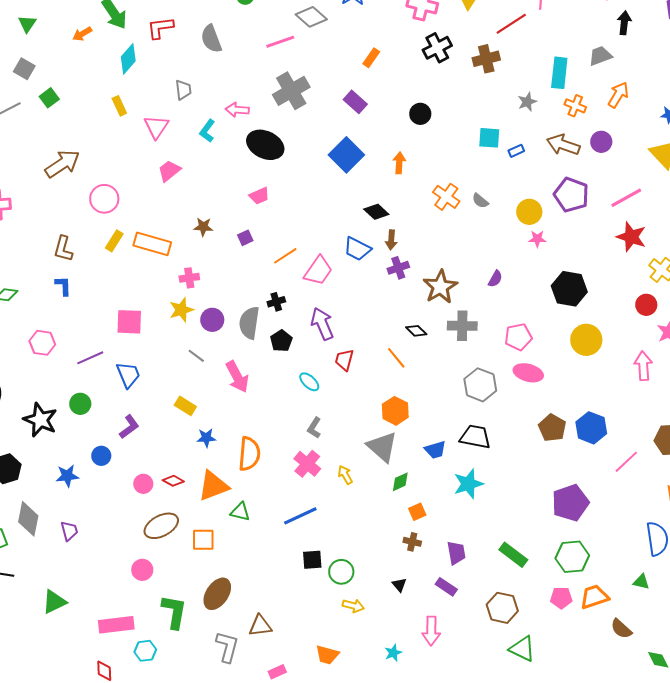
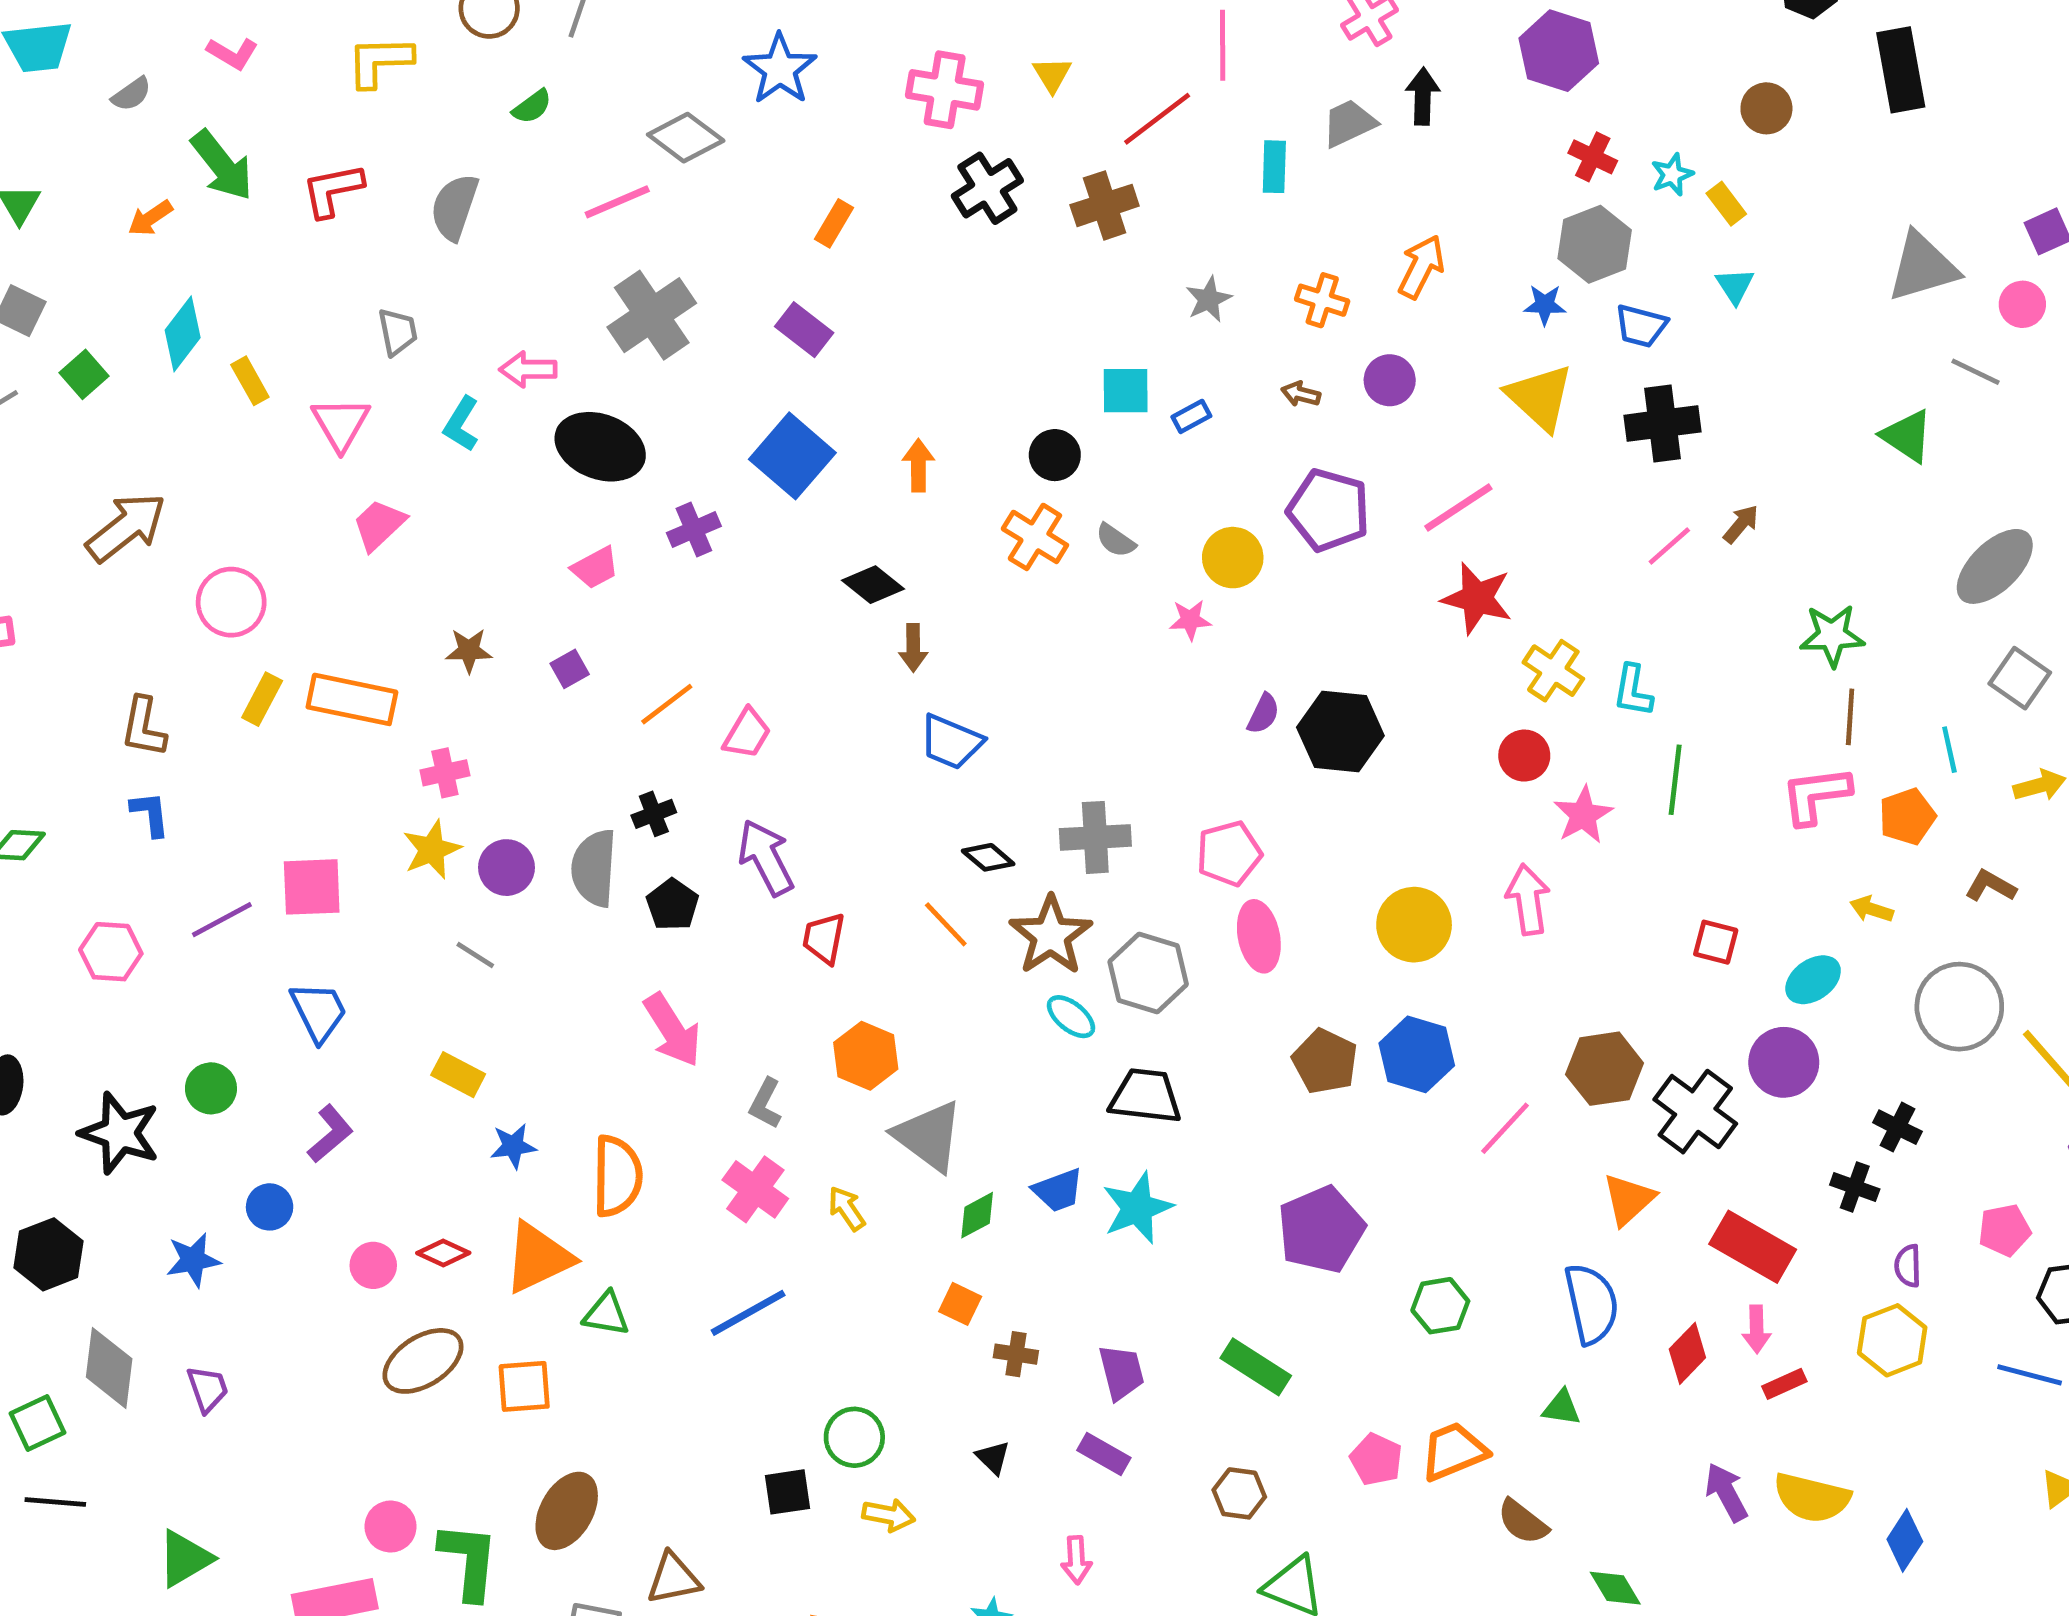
gray semicircle: (211, 39) -> (454, 207), turned 44
gray trapezoid: (600, 56) -> (1349, 123), moved
cyan diamond: (128, 59) -> (183, 334), moved
cyan rectangle: (559, 73) -> (1274, 167), moved, size x0.7
black circle: (420, 114) -> (1055, 455), moved
brown arrow: (563, 145) -> (1301, 394), size x0.5
pink star: (537, 239) -> (1190, 620), moved
blue trapezoid: (357, 249) -> (951, 742), moved
purple cross: (398, 268) -> (694, 530), moved
pink trapezoid: (318, 271) -> (747, 734), size x0.7
purple semicircle: (495, 279) -> (1263, 714), moved
brown star: (440, 287) -> (1051, 935), moved
yellow circle: (586, 340) -> (1414, 925), moved
purple line: (90, 358) -> (222, 920), moved
pink ellipse: (528, 373) -> (1259, 936), turned 68
pink arrow: (237, 377) -> (672, 1030), moved
cyan ellipse: (309, 382) -> (1071, 1017), moved
orange hexagon: (395, 411) -> (866, 1056), moved
blue trapezoid: (435, 450) -> (1058, 1190), moved
purple pentagon: (570, 503) -> (1321, 1230), moved
orange square: (417, 512) -> (960, 1304), moved, turned -36
green hexagon: (572, 557) -> (1440, 1306), moved, size x0.7
black square: (312, 560) -> (788, 1492), moved
pink circle: (142, 570) -> (391, 1527), moved
pink pentagon: (561, 598) -> (1376, 1459), turned 30
brown hexagon: (502, 608) -> (1239, 1493), size x0.7
pink arrow: (431, 631) -> (1076, 1560), size x0.7

